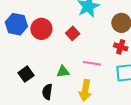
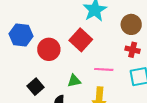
red circle: (41, 29) -> (49, 49), moved
red square: (73, 33) -> (81, 40), size x1.5

